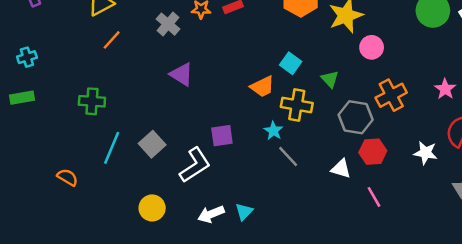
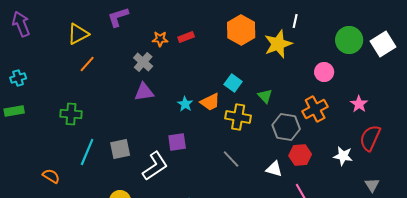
gray cross: (168, 24) -> (143, 62), moved
pink circle: (372, 47) -> (324, 72), moved
purple triangle: (181, 74) -> (144, 92), turned -40
cyan star: (273, 131) -> (185, 104), moved
gray square: (152, 144) -> (120, 149), turned 30

